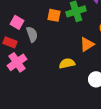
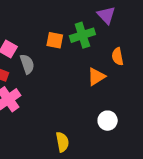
yellow semicircle: (67, 63) -> (62, 142), moved, turned 91

